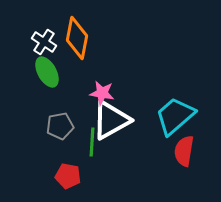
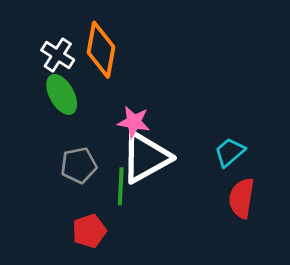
cyan trapezoid: (175, 116) -> (230, 152), size x0.6
red pentagon: (68, 176) -> (89, 231), turned -30

